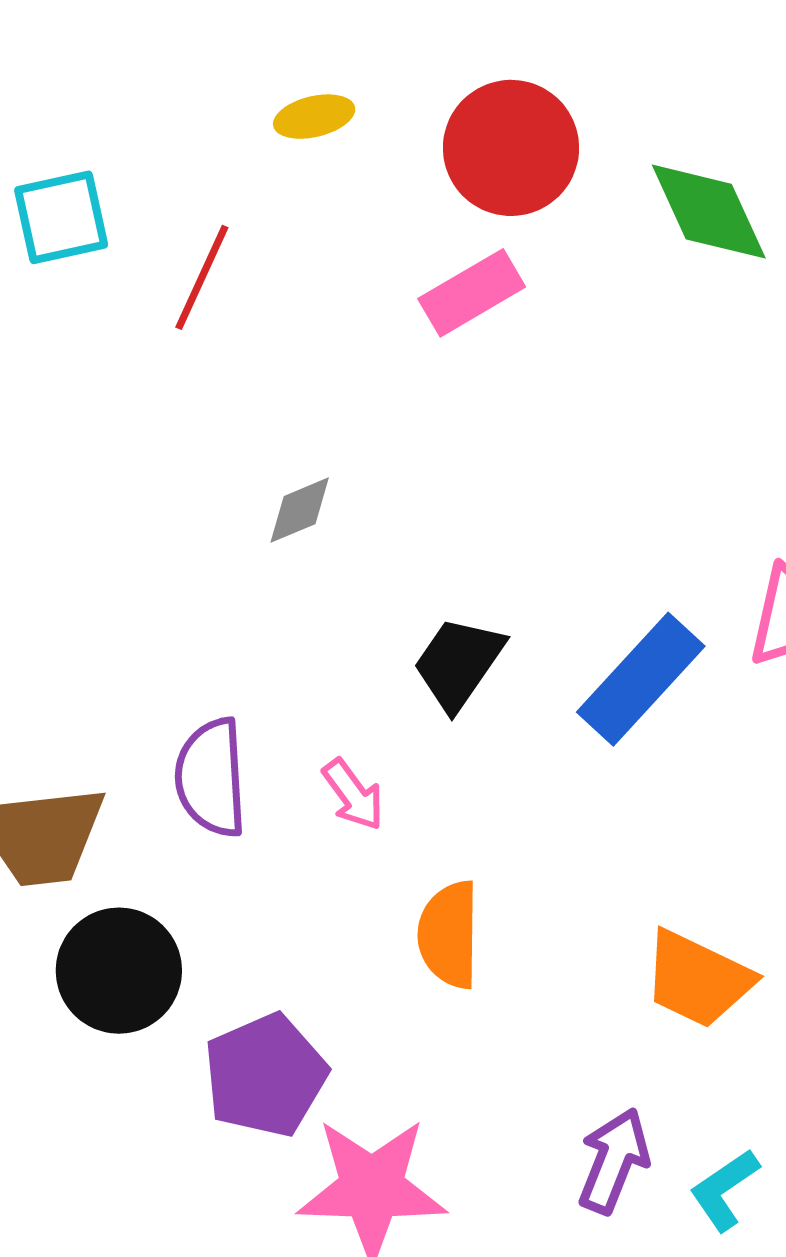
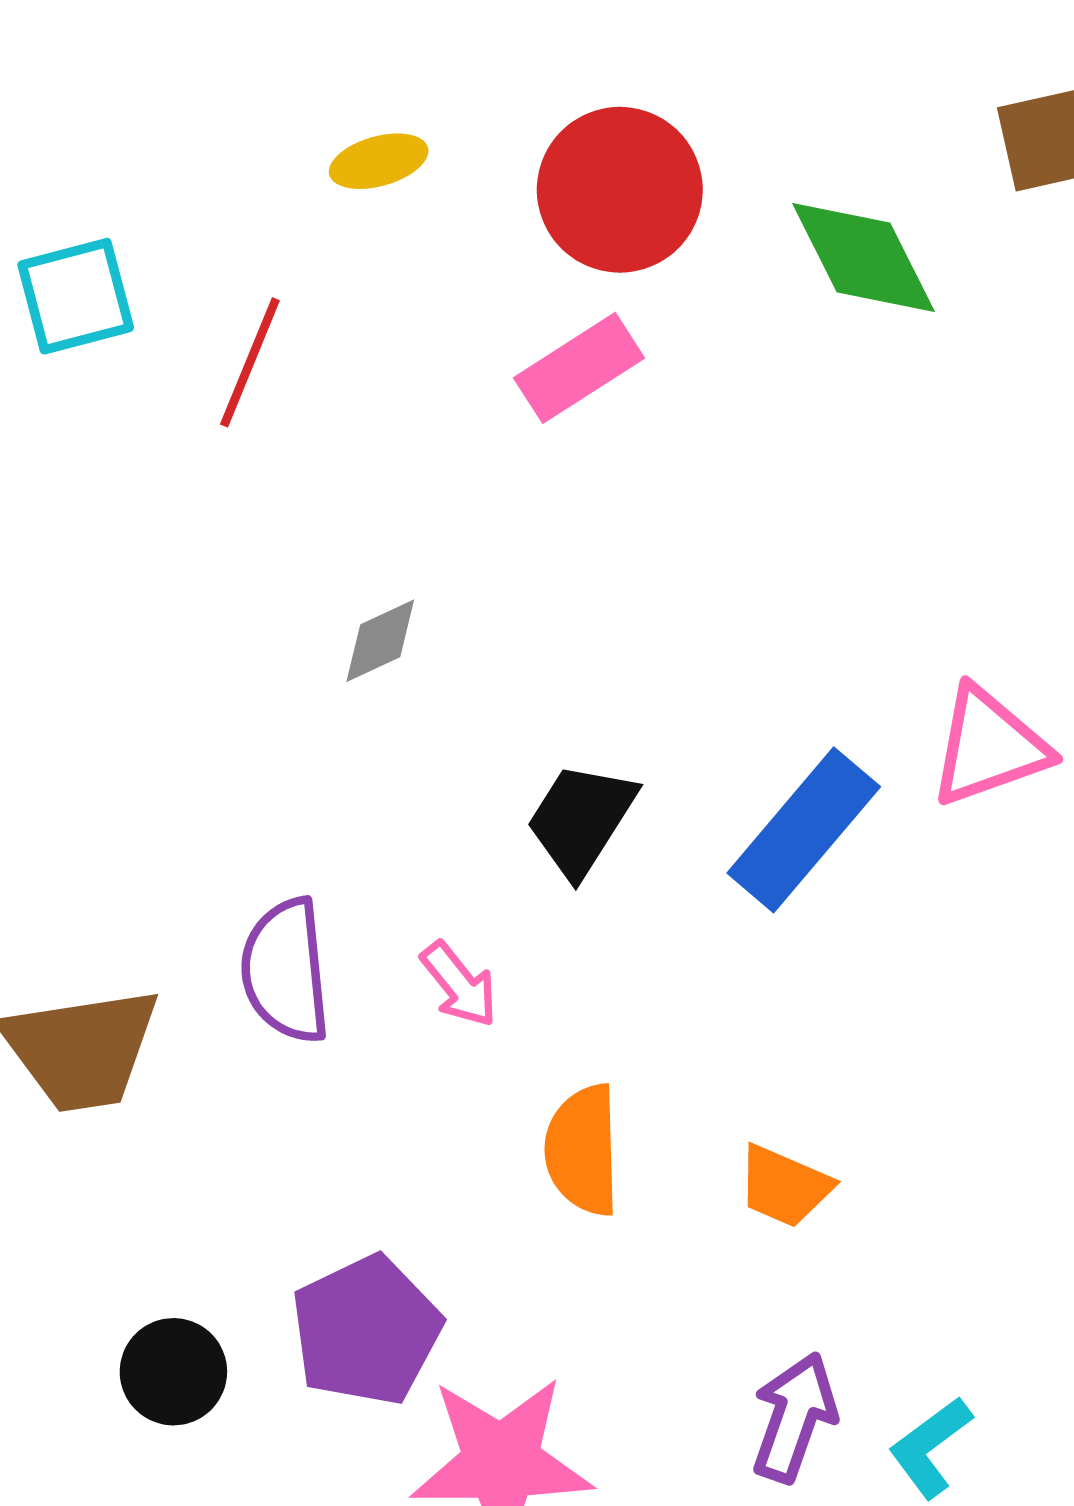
black circle: (119, 971) -> (173, 1372), moved, size x0.7
orange trapezoid: (698, 979) -> (784, 1186), moved, size x0.7

